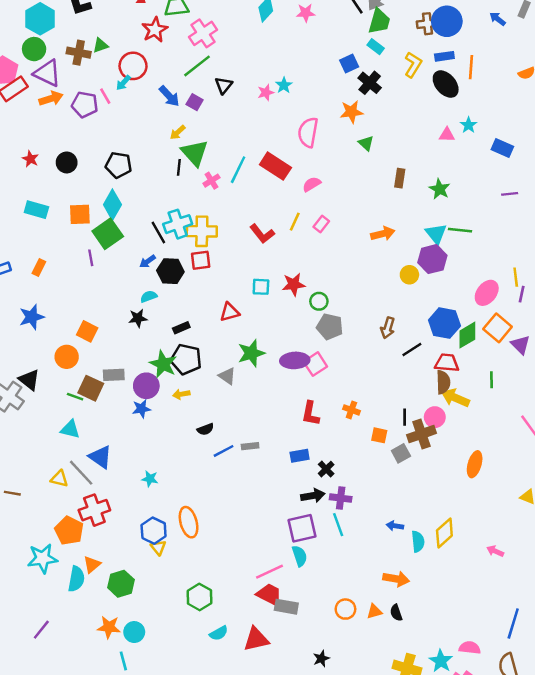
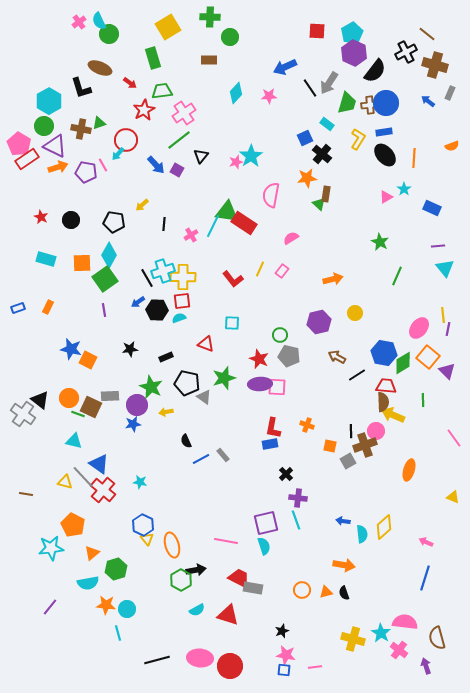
green trapezoid: (379, 21) -> (347, 103), moved
orange line: (471, 67) -> (414, 158), moved
cyan star: (284, 85) -> (251, 156), size x1.6
yellow arrow: (178, 132) -> (142, 205), moved
pink triangle: (447, 135) -> (386, 197), turned -32
green triangle: (195, 153) -> (227, 212), moved, turned -40
brown rectangle: (400, 178) -> (326, 194), moved
pink semicircle: (312, 184) -> (291, 238), moved
green line: (460, 230) -> (397, 276), turned -72
cyan triangle: (436, 234) -> (445, 268), moved
purple line: (91, 258) -> (104, 310), moved
purple hexagon: (432, 259) -> (319, 322), moved
red star: (294, 284) -> (259, 359), moved, turned 30
cyan semicircle: (149, 296) -> (179, 318), moved
red triangle: (230, 312) -> (206, 344), turned 36
blue star: (32, 317) -> (71, 349), moved, turned 30
brown arrow: (388, 328) -> (337, 357), turned 102
orange circle: (67, 357) -> (69, 398), moved
black pentagon: (186, 359) -> (187, 383), moved
pink square: (315, 364) -> (277, 387), turned 36
black semicircle: (205, 429) -> (186, 441), turned 88
gray rectangle: (250, 446) -> (223, 455), turned 56
blue rectangle: (300, 456) -> (270, 444), moved
black arrow: (313, 496) -> (196, 570), moved
red cross: (94, 510) -> (103, 490), moved, turned -30
orange ellipse: (189, 522) -> (172, 545), moved
pink line: (269, 572) -> (226, 541), moved, turned 35
cyan semicircle: (76, 579) -> (88, 583), moved, turned 70
blue line: (513, 624) -> (425, 578), moved
red triangle: (256, 639) -> (228, 615), turned 30
pink semicircle: (470, 648) -> (405, 622), size x1.4

